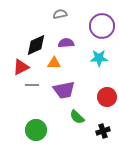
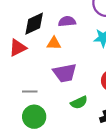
gray line: (32, 85) -> (30, 92), moved
green semicircle: (77, 117) -> (79, 102), turned -70

